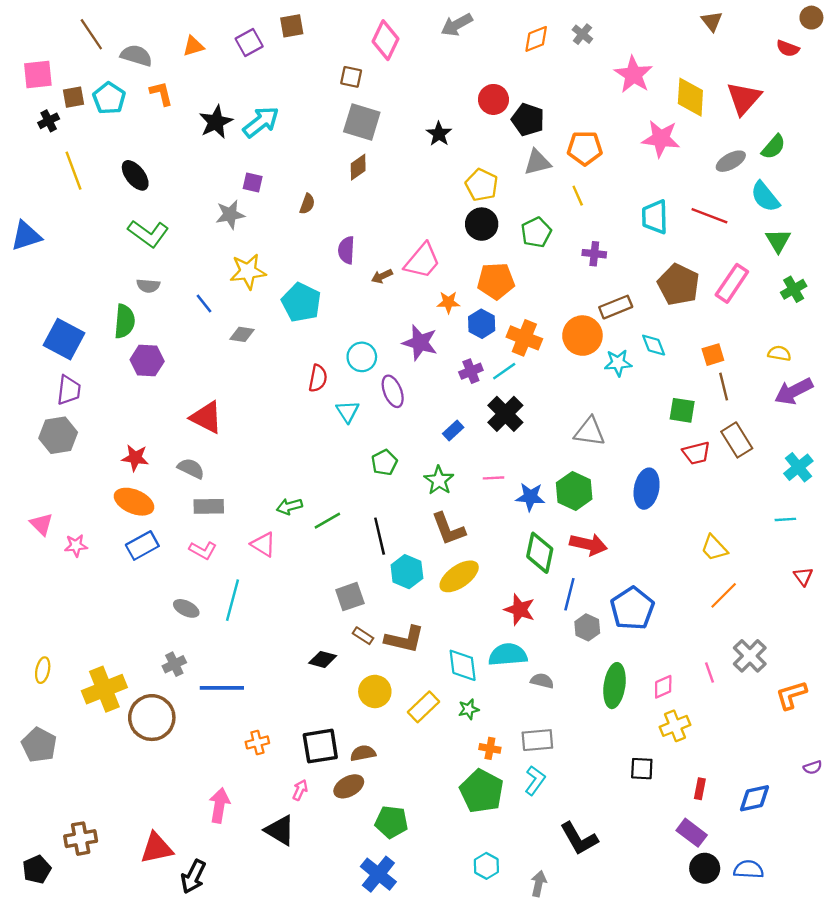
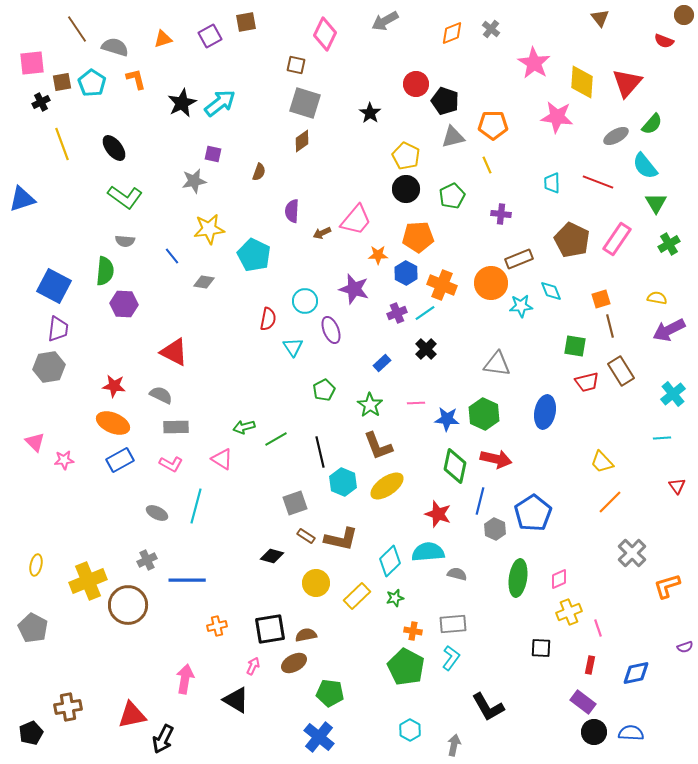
cyan trapezoid: (655, 217) -> (552, 183), size x0.7
black cross: (505, 414) -> (426, 349), size x0.7
cyan diamond: (463, 665) -> (390, 561), turned 52
pink line: (709, 672) -> (598, 628), moved

